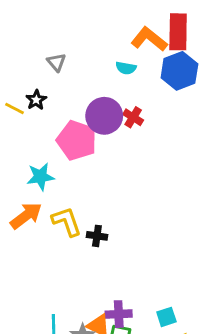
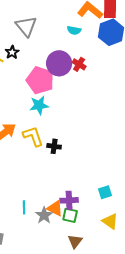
gray triangle: (56, 62) -> (26, 26), size x1.6
cyan star: (41, 177) -> (39, 105), moved
cyan square: (166, 317) -> (105, 192), moved

